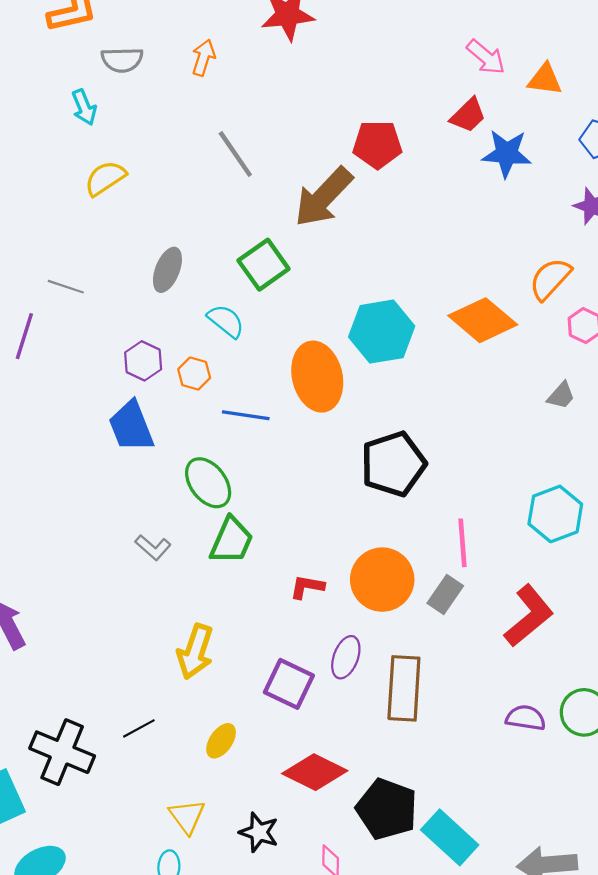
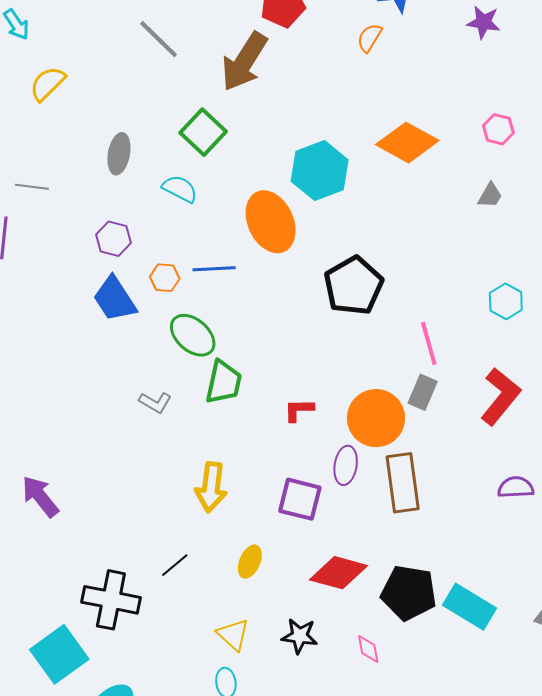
orange semicircle: (550, 279) -> (370, 38), moved, size x0.7
orange hexagon: (194, 374) -> (165, 278), moved
cyan hexagon: (555, 514) -> (506, 301), size x0.7
orange circle: (382, 580) -> (376, 418), moved

